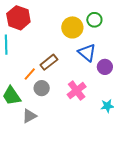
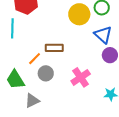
blue triangle: (87, 53) -> (103, 35), moved
brown rectangle: (49, 62) -> (54, 48), turned 36

